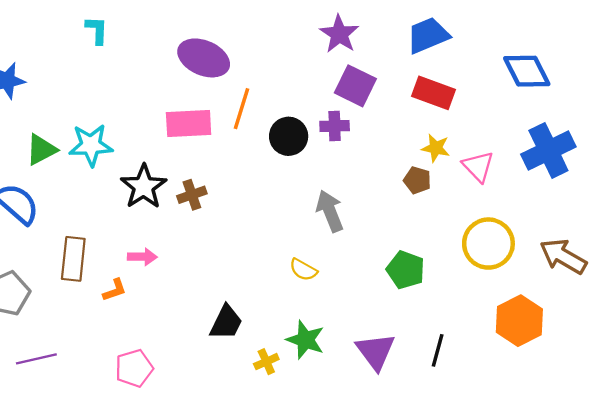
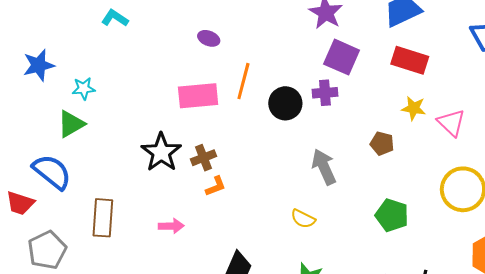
cyan L-shape: (97, 30) -> (115, 18), turned -56
purple ellipse: (204, 58) -> (209, 38), size x0.5
cyan star: (91, 145) -> (84, 88), moved, size x0.6
brown pentagon: (417, 180) -> (382, 144), moved
pink arrow: (142, 257) -> (171, 226), moved
orange L-shape: (115, 290) -> (216, 186), moved

